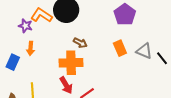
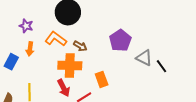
orange L-shape: (42, 15) -> (56, 39), moved
purple pentagon: (125, 15) -> (120, 41), moved
orange rectangle: (120, 48) -> (102, 79), moved

